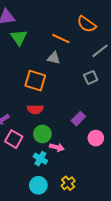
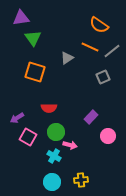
orange line: (61, 39) -> (90, 47), moved
gray triangle: (54, 58) -> (67, 58), turned -48
orange square: (35, 81) -> (35, 72), moved
yellow cross: (68, 183) -> (81, 180), turned 32

